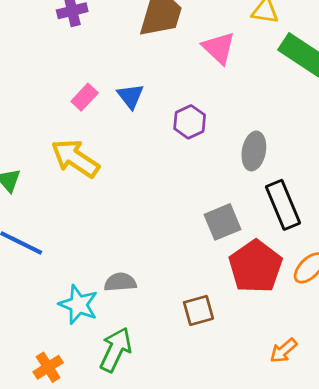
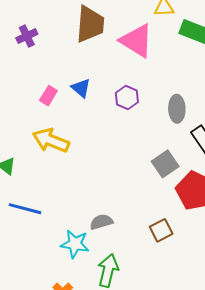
pink triangle: (219, 48) -> (137, 41), size x1.4

